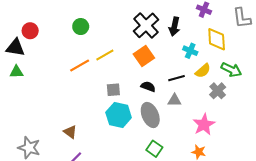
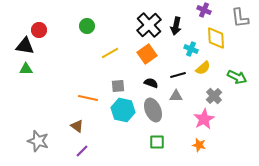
orange line: (80, 65) -> (88, 98), moved, turned 42
green arrow: (231, 70) -> (237, 77), moved
gray cross: (218, 91) -> (214, 96), moved
green square: (154, 149) -> (157, 142), turned -35

